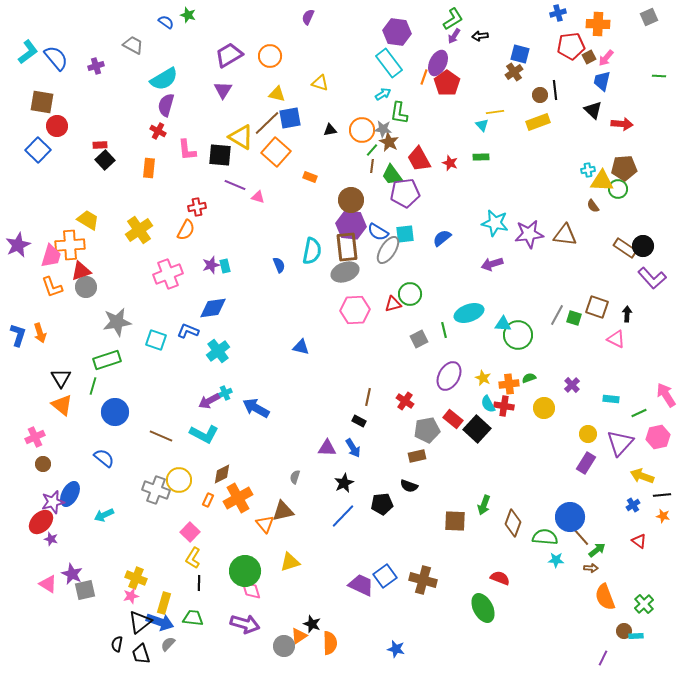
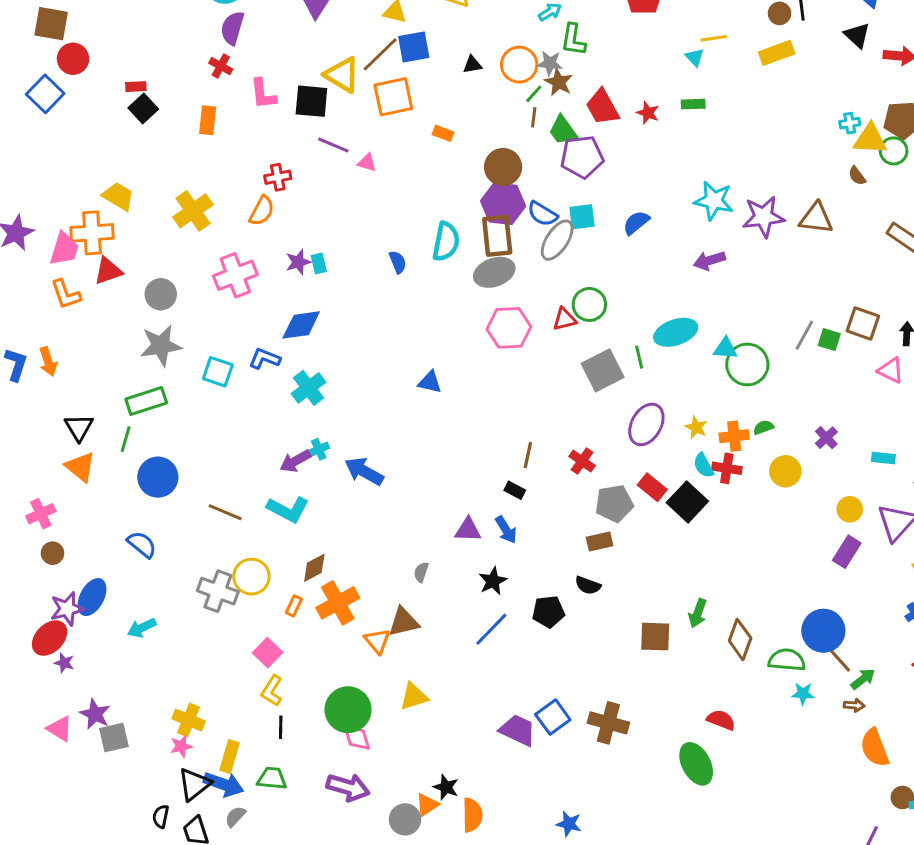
orange square: (276, 152) -> (393, 97), turned 36
gray circle: (86, 287) -> (161, 294), moved
gray square: (419, 339) -> (603, 370), size x1.6

